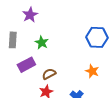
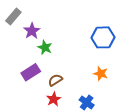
purple star: (30, 15) -> (32, 31), moved
gray rectangle: (13, 40) -> (13, 17), moved, turned 42

